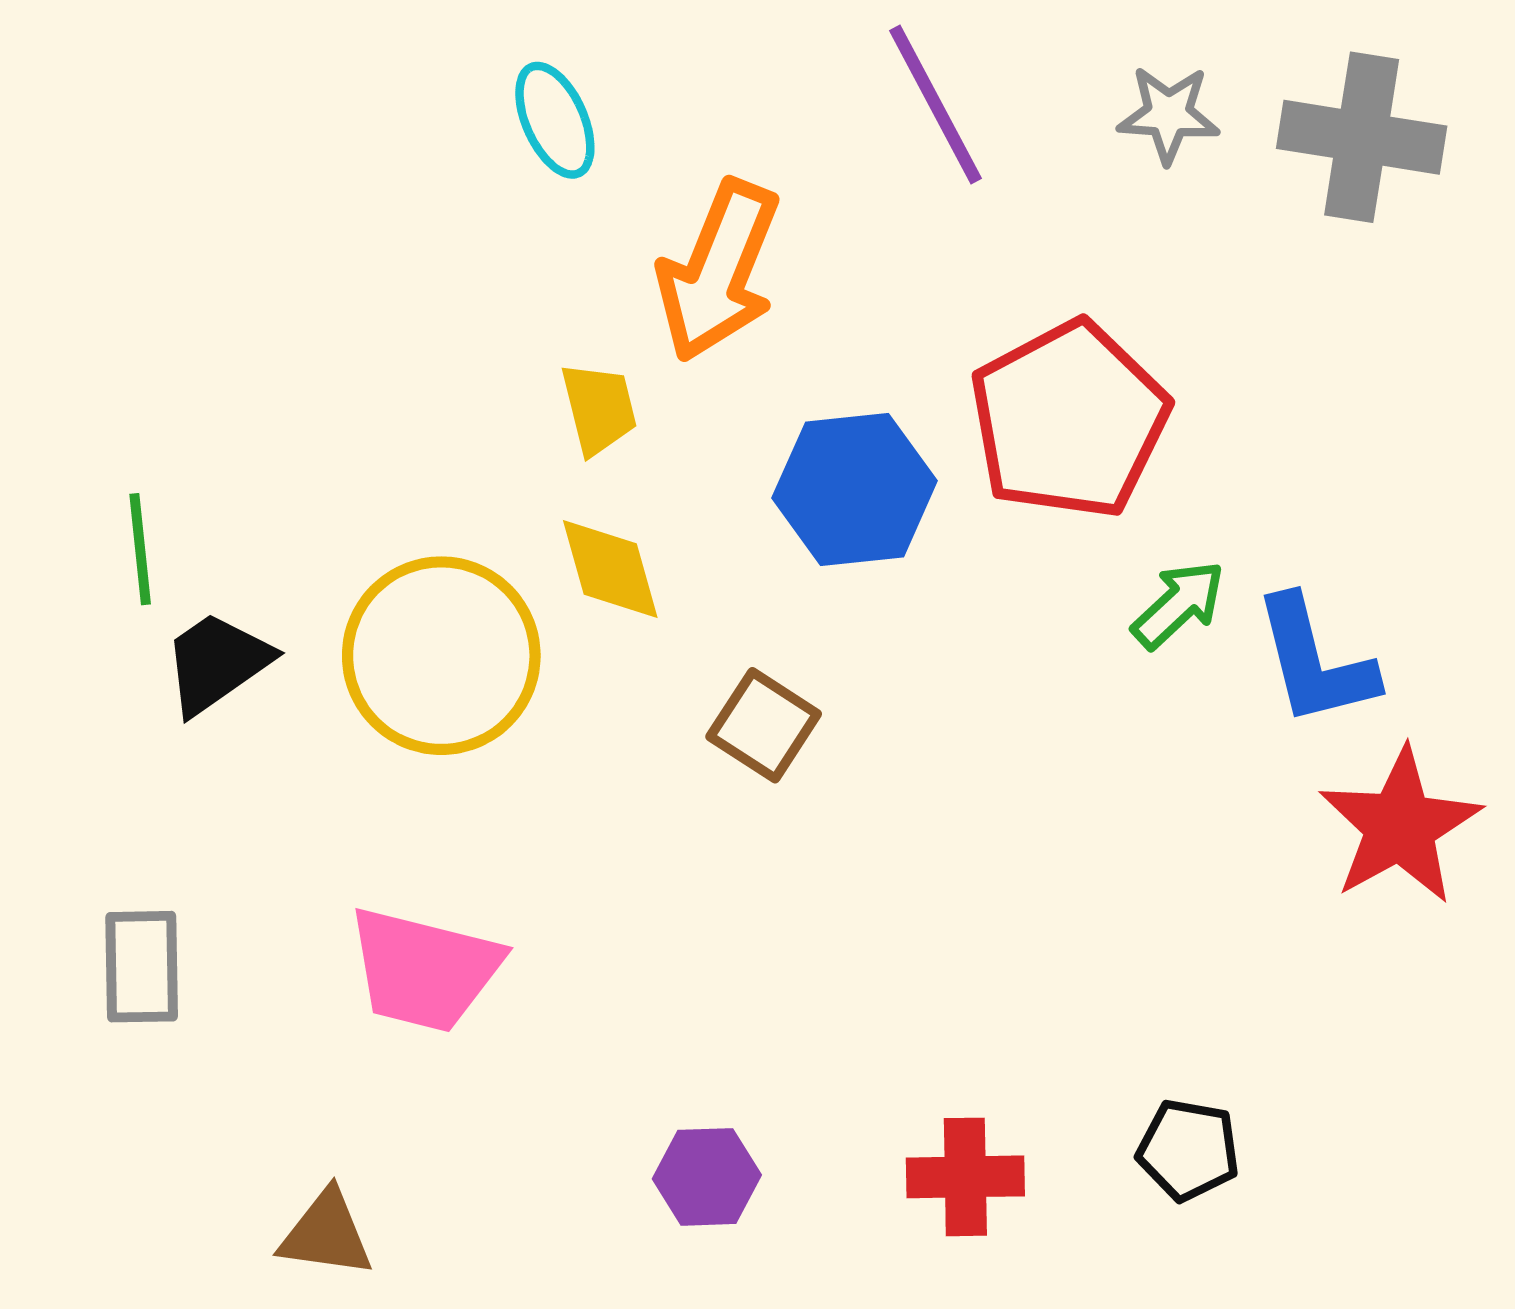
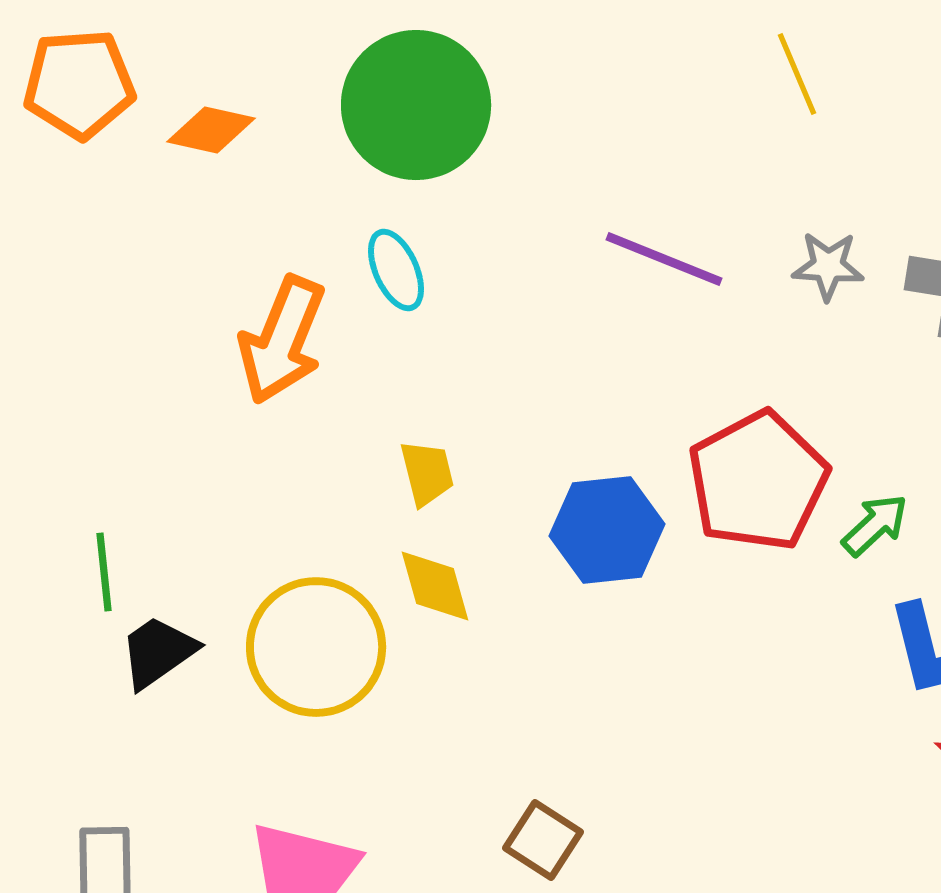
purple line: (936, 105) -> (664, 259), turned -40
orange arrow: (718, 271) -> (282, 340), moved
green arrow: (1178, 605) -> (875, 525), moved
brown square: (764, 725) -> (543, 840), moved

